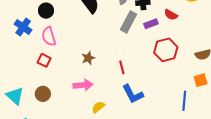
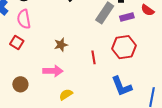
red hexagon: (166, 50) -> (124, 47), moved
brown circle: (43, 94) -> (20, 84), moved
blue L-shape: (133, 94) -> (122, 86), moved

